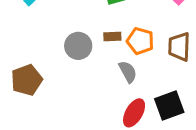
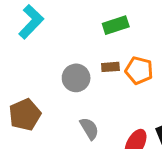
gray semicircle: (128, 72) -> (89, 129), moved

